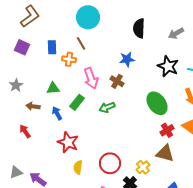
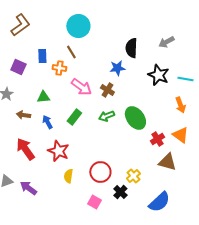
black semicircle: (139, 28) -> (131, 48), moved
purple square: (22, 47) -> (18, 67), moved
pink arrow: (91, 78) -> (81, 87), turned -35
green rectangle: (77, 102) -> (74, 117), moved
green ellipse: (157, 103) -> (135, 118), moved
green arrow: (107, 107) -> (106, 116), moved
red arrow: (25, 131) -> (25, 149), moved, size x1.6
brown triangle: (165, 153) -> (167, 162), moved

